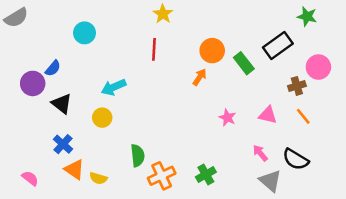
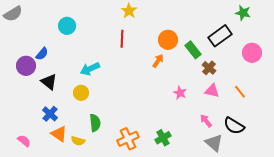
brown cross: (297, 86) -> (209, 68), moved, turned -32
green semicircle: (138, 156) -> (95, 123), moved

